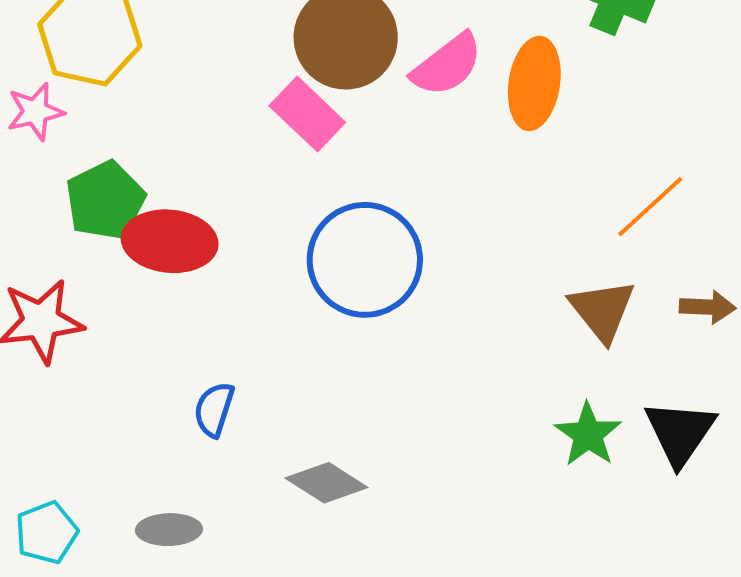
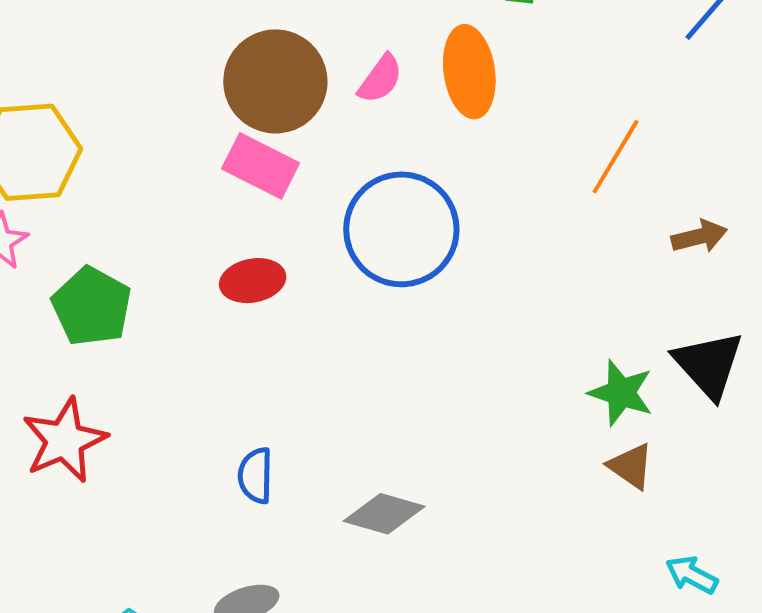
pink semicircle: (447, 65) -> (380, 79), size x0.7
red ellipse: (170, 241) -> (253, 281), moved, size x0.7
blue circle: (365, 260) -> (401, 229), moved
brown triangle: (602, 310) -> (631, 466), moved, size x0.7

